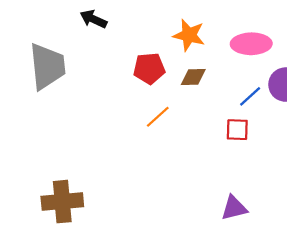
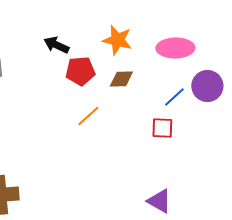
black arrow: (93, 19) -> (56, 45), moved
purple triangle: (234, 208) -> (159, 201), turned 44

